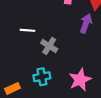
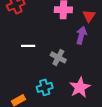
gray cross: (49, 46) -> (58, 57), moved

